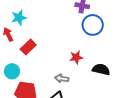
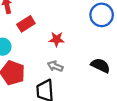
red star: (76, 57) -> (57, 39), moved

